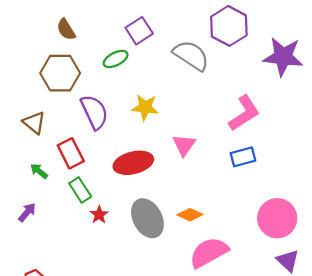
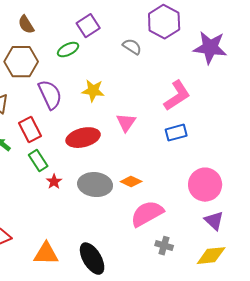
gray semicircle: (191, 55) -> (132, 47), size x0.6
gray ellipse: (147, 218) -> (95, 185), turned -56

